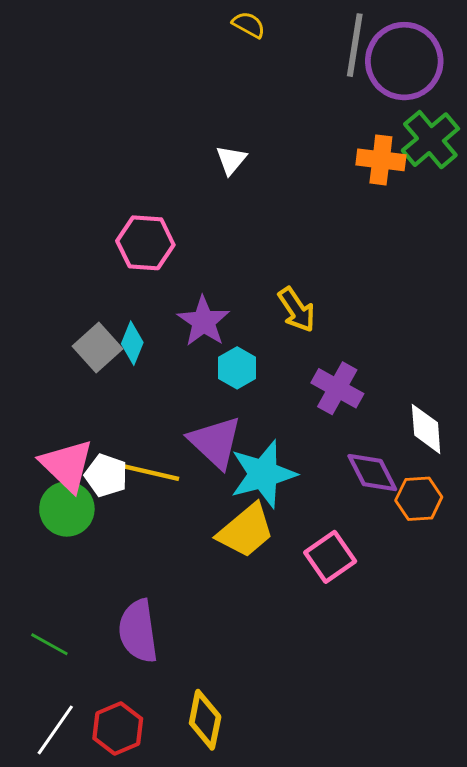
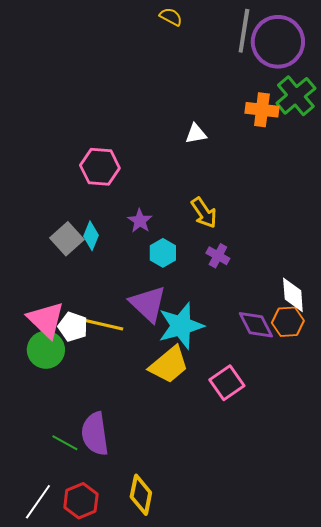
white triangle: (231, 160) -> (196, 134), moved, turned 40
purple star: (204, 321) -> (140, 221), size x0.7
purple cross: (337, 388) -> (218, 256), moved, size x0.7
orange hexagon: (419, 499) -> (288, 322), moved
green line: (49, 644) -> (65, 443), moved

